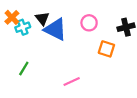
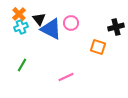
orange cross: (12, 17) -> (19, 14), moved
pink circle: (89, 23) -> (71, 23), moved

